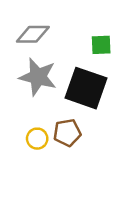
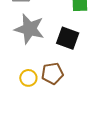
black square: (86, 88) -> (68, 38), size x0.7

